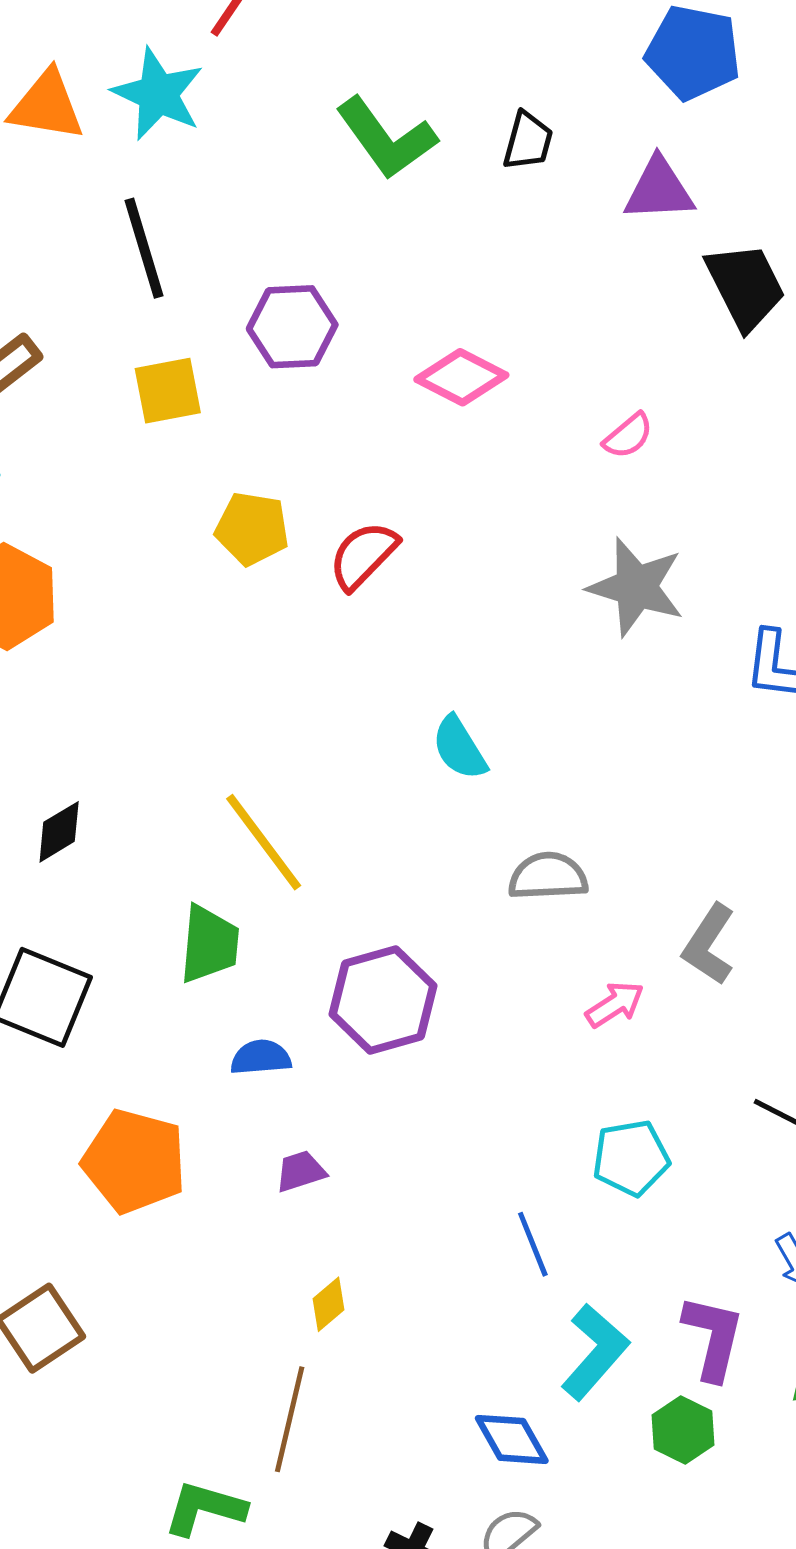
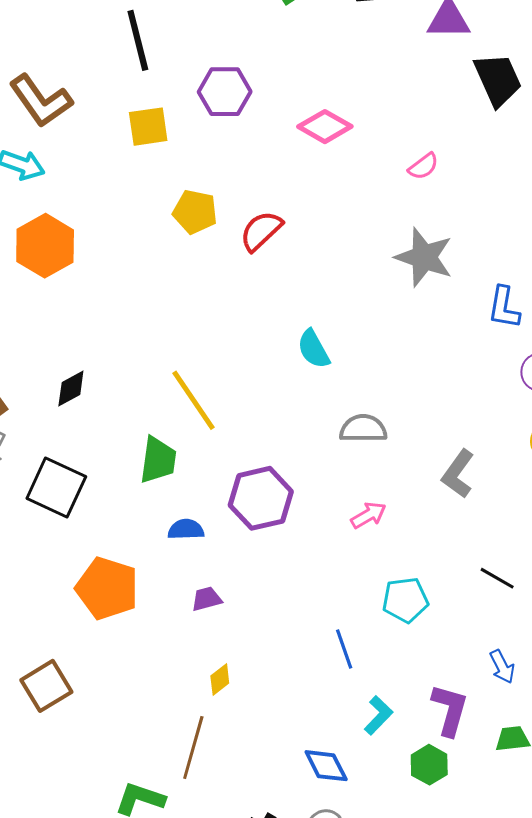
pink arrow: (615, 1004) -> (368, 515), moved
cyan L-shape: (595, 1352) -> (378, 715), size x0.7

